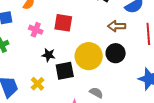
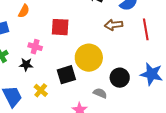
pink cross: (36, 30) -> (35, 47), moved
black circle: (116, 53) -> (120, 78), moved
black star: (48, 55) -> (26, 64), moved

